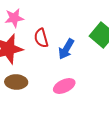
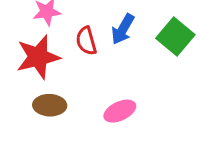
blue arrow: (66, 49) -> (123, 29), moved

